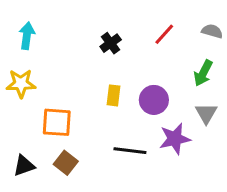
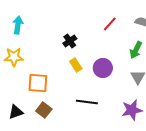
black cross: (111, 43) -> (70, 41), moved
yellow rectangle: (114, 95) -> (76, 65), turned -40
purple star: (175, 139) -> (132, 110), moved

